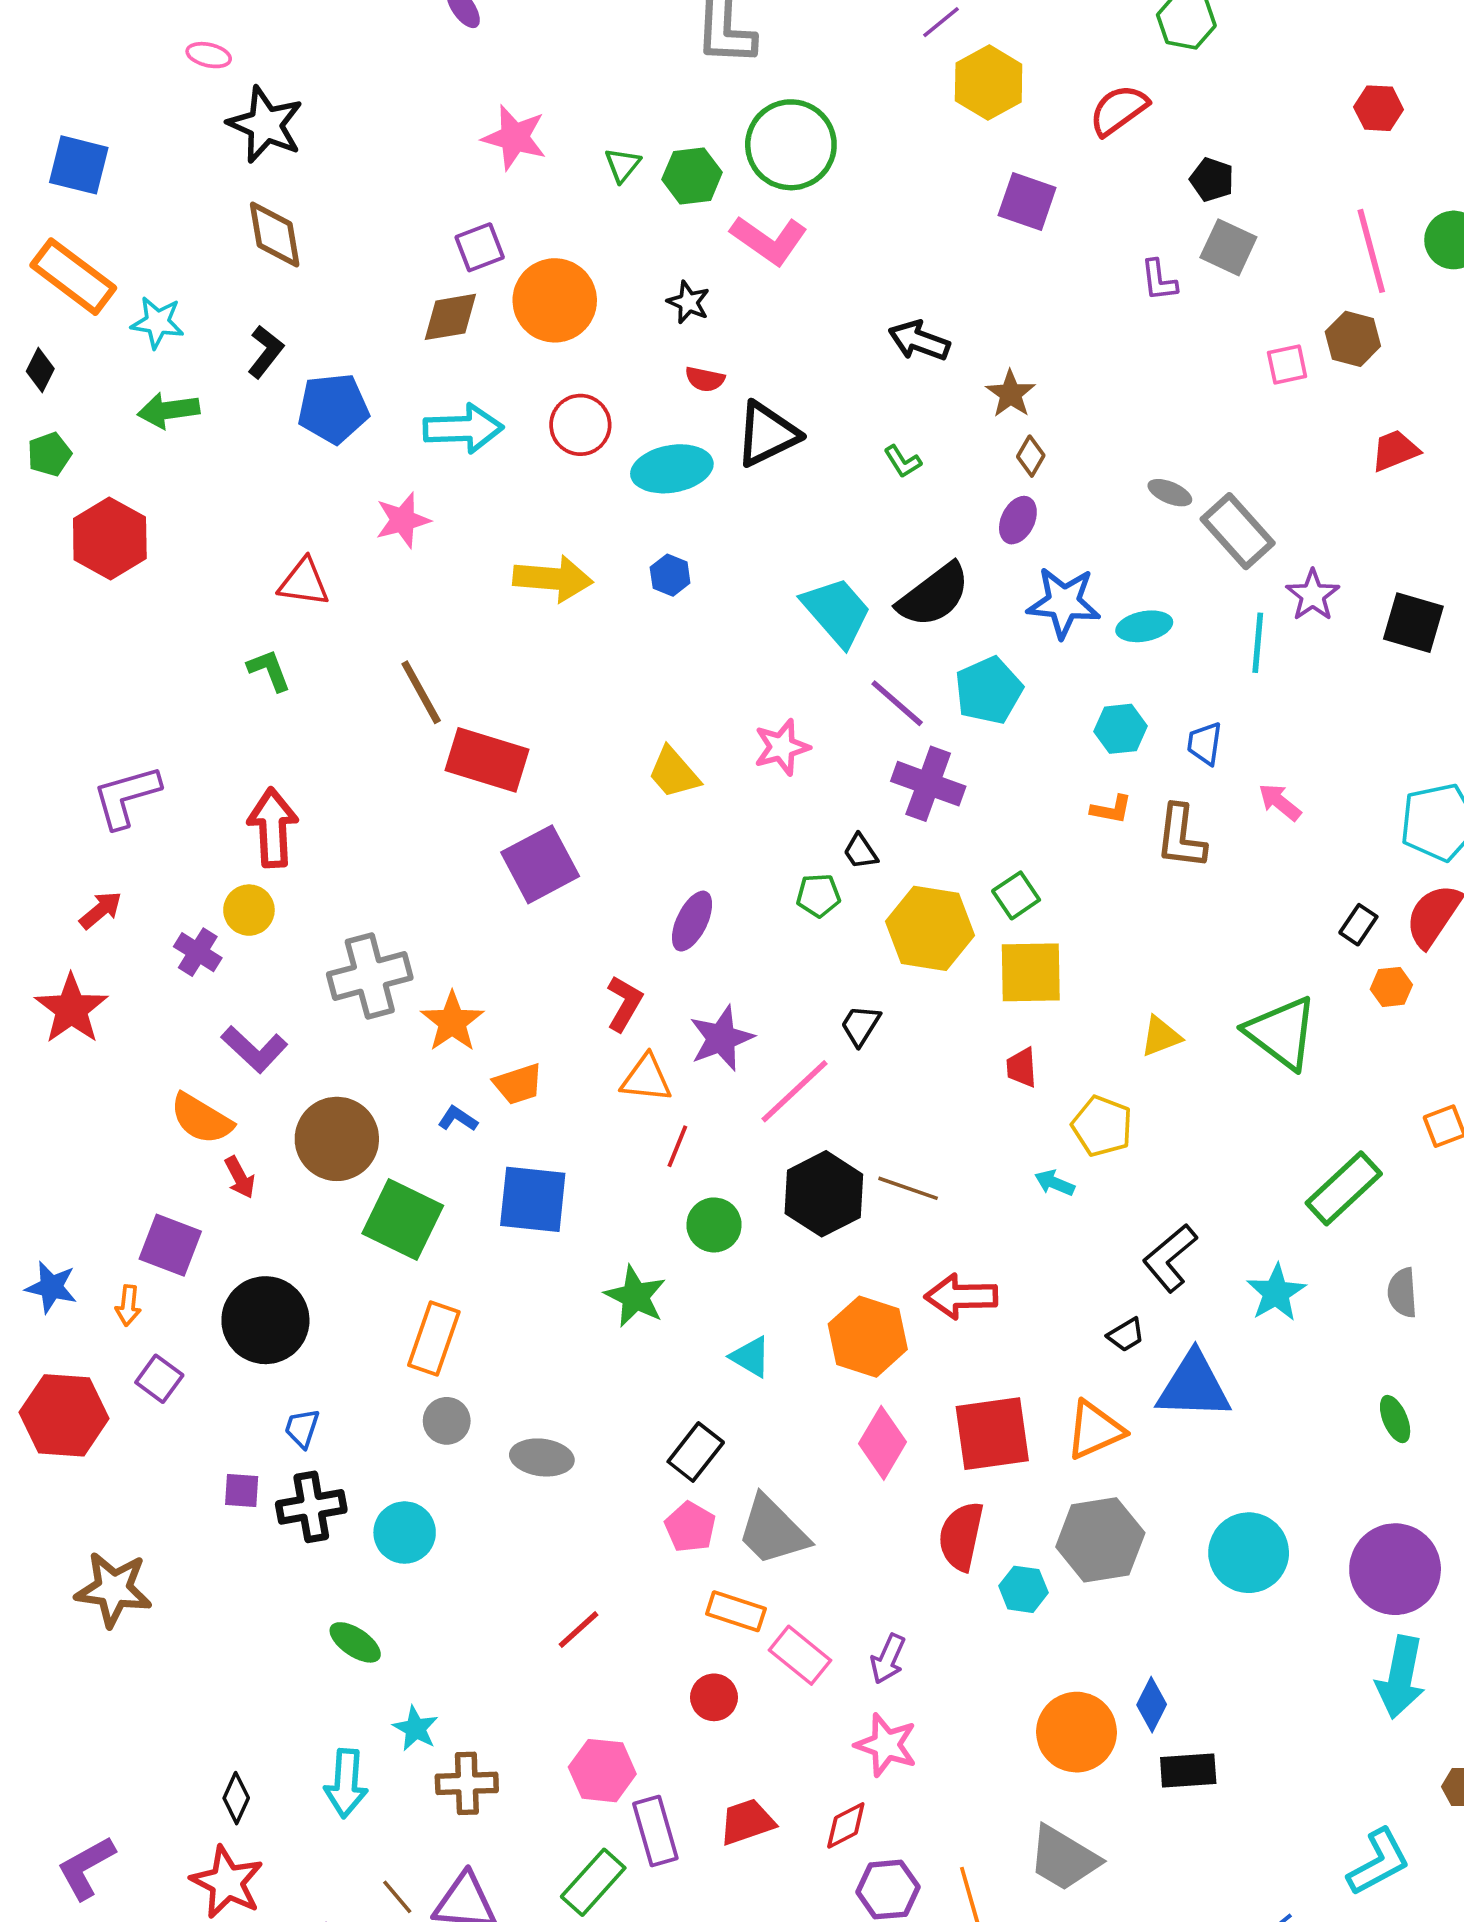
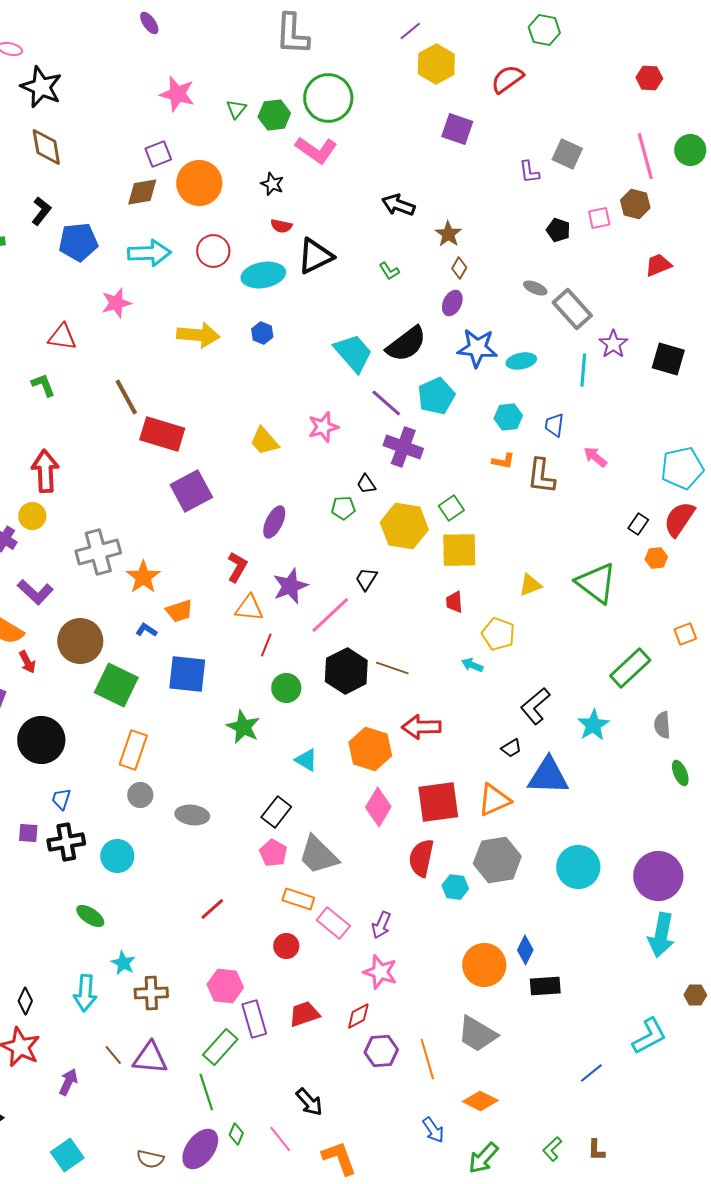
black pentagon: (1212, 180) -> (558, 230), moved
green ellipse: (1395, 1419) -> (680, 773), moved

